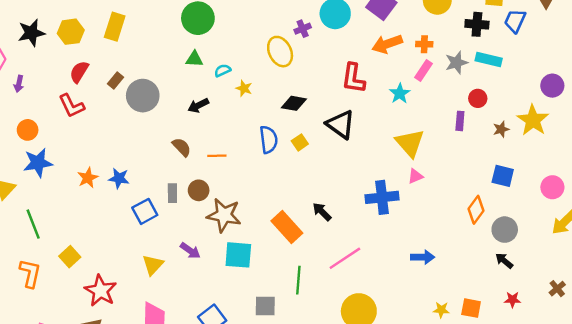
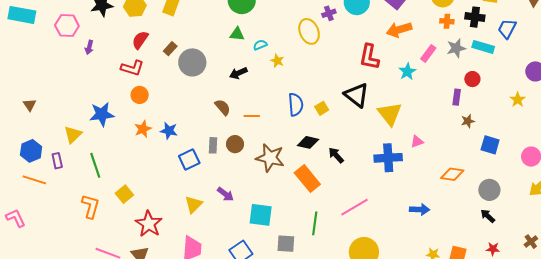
blue trapezoid: (515, 21) -> (507, 29), moved
orange cross: (424, 44) -> (447, 21), moved
black diamond: (294, 103) -> (308, 142), moved
red L-shape: (72, 106) -> (132, 68), turned -50
yellow star: (533, 120) -> (518, 100), size x0.6
brown star: (501, 129) -> (468, 121), moved
orange circle: (28, 130) -> (140, 95), moved
yellow triangle: (410, 143) -> (390, 114), moved
orange diamond: (476, 210) -> (452, 174), moved, turned 60
black arrow: (322, 212) -> (336, 155), moved
brown star: (224, 215) -> (270, 158), moved
cyan square: (238, 255) -> (261, 215), moved

